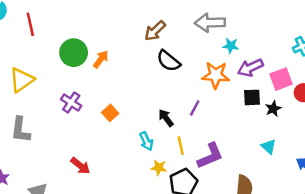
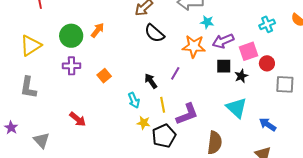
green circle: (74, 53) -> (71, 36), moved
purple cross: (71, 103) -> (72, 66), turned -36
cyan triangle: (269, 147) -> (237, 108), size x1.6

